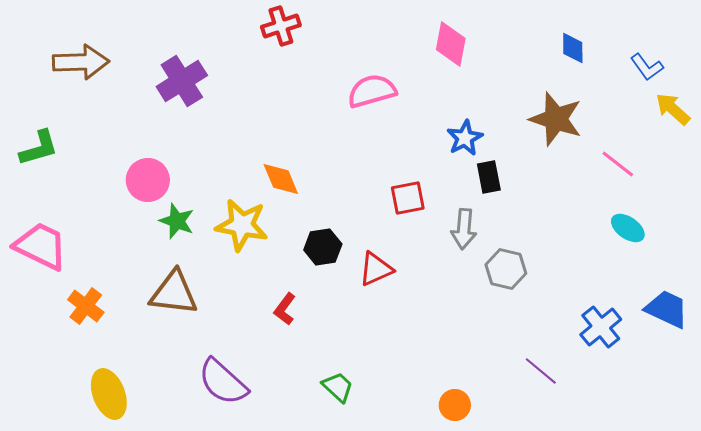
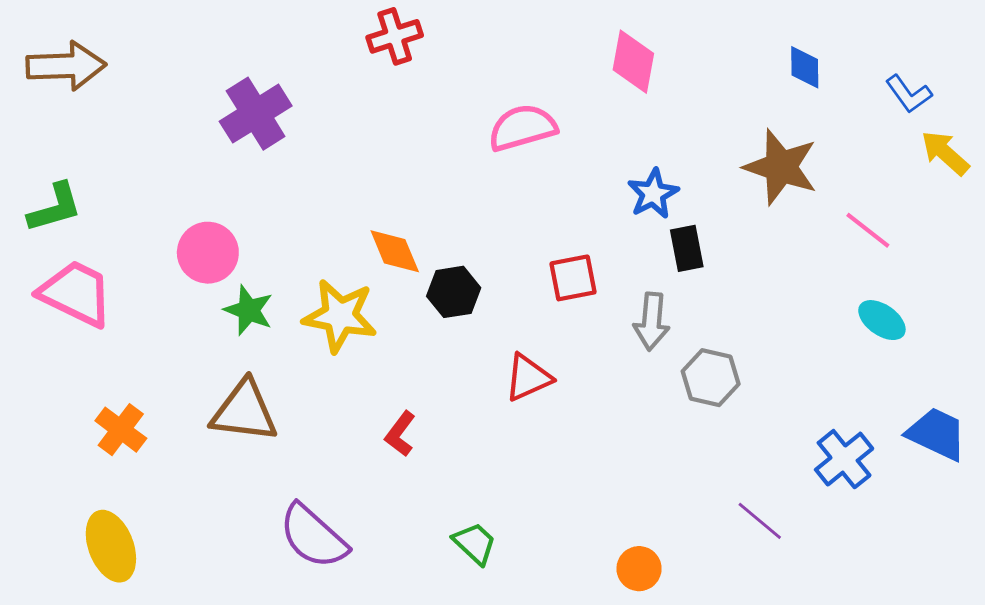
brown arrow: (81, 62) -> (66, 66), moved
pink trapezoid: (41, 246) -> (76, 293), moved
black hexagon: (323, 247) -> (454, 292), moved
yellow ellipse: (109, 394) -> (111, 546), moved

